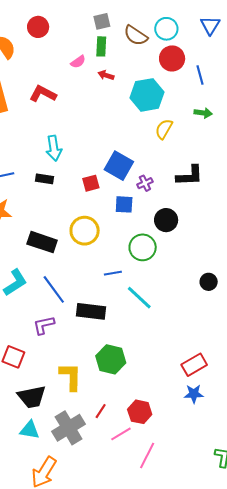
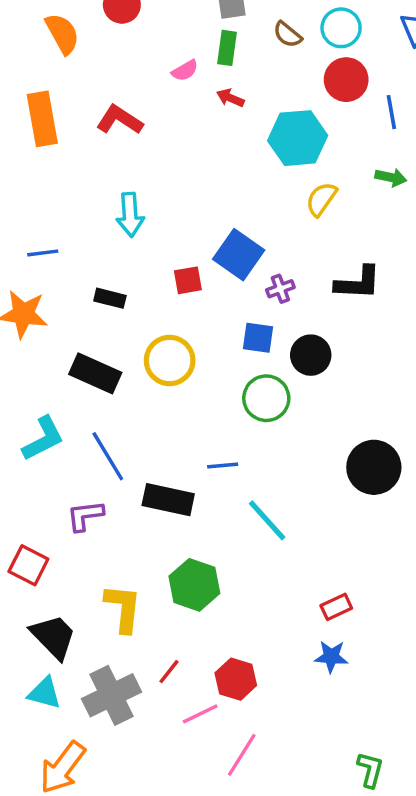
brown semicircle: (136, 35) -> (288, 35), size x0.7
black rectangle: (45, 179) -> (110, 298), moved
blue square: (124, 204) -> (258, 338), moved
blue line: (113, 273) -> (223, 465), moved
black circle: (209, 282) -> (374, 467), size x1.8
cyan line: (139, 298) -> (267, 520), moved
red rectangle: (194, 365) -> (336, 607), size x0.7
black trapezoid: (32, 397) -> (53, 637), turned -128

